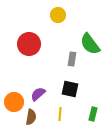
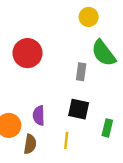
yellow circle: (58, 15) -> (89, 17), moved
purple semicircle: (38, 94) -> (39, 115), turned -49
green rectangle: (93, 114) -> (107, 128), moved

